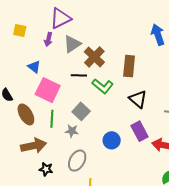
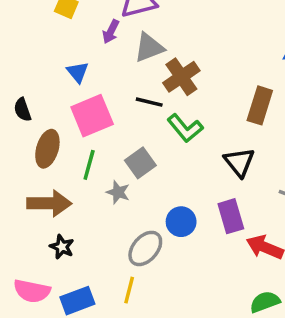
brown rectangle: (129, 66) -> (260, 105), moved
pink square: (48, 90) -> (92, 116), turned 30
brown ellipse: (26, 114) -> (47, 149), turned 35
gray ellipse: (77, 161) -> (145, 248), moved

